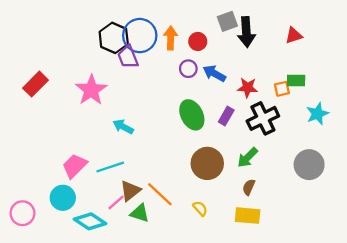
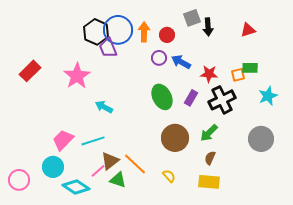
black arrow: (246, 32) -> (208, 27), size x0.7

